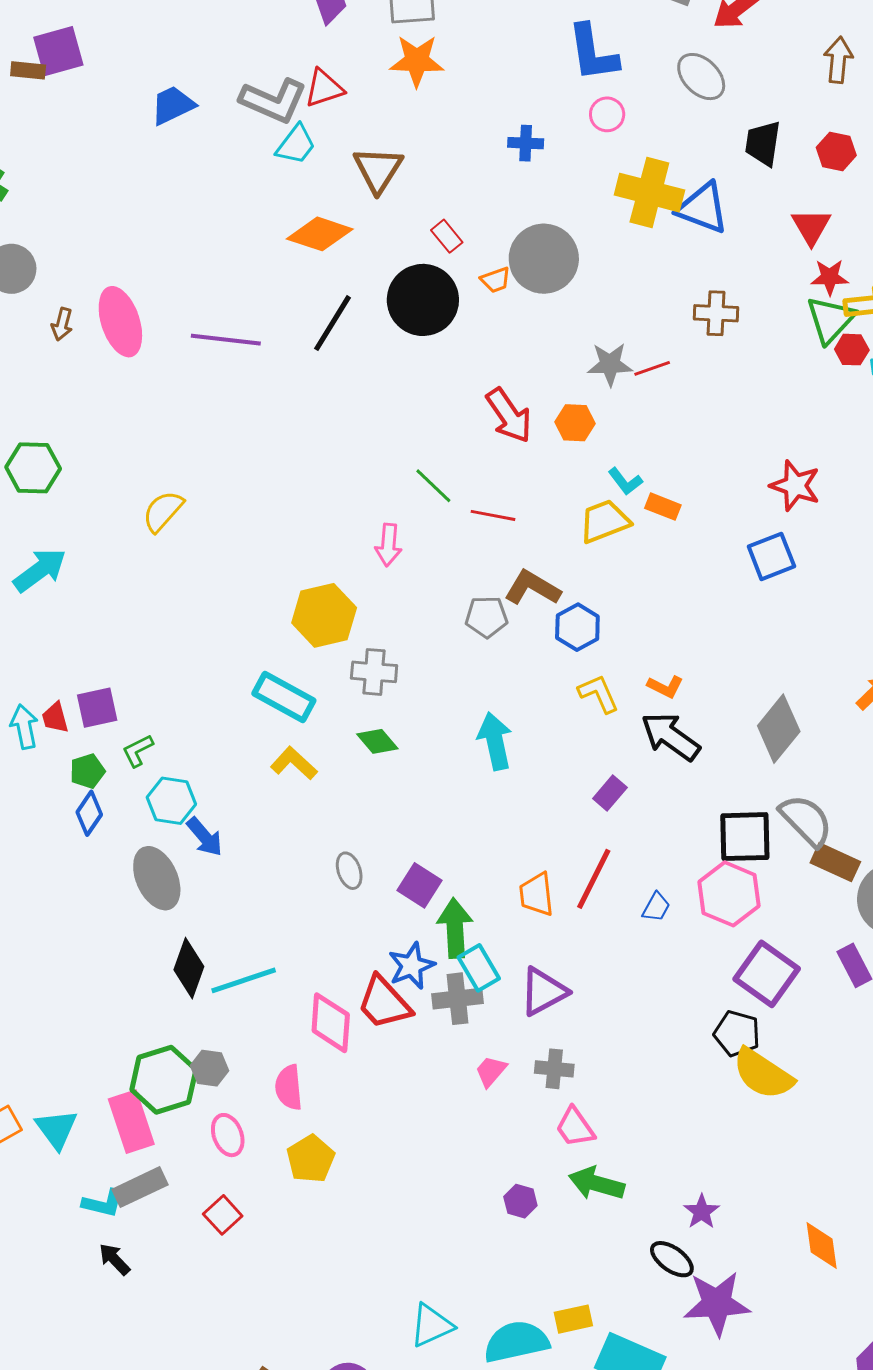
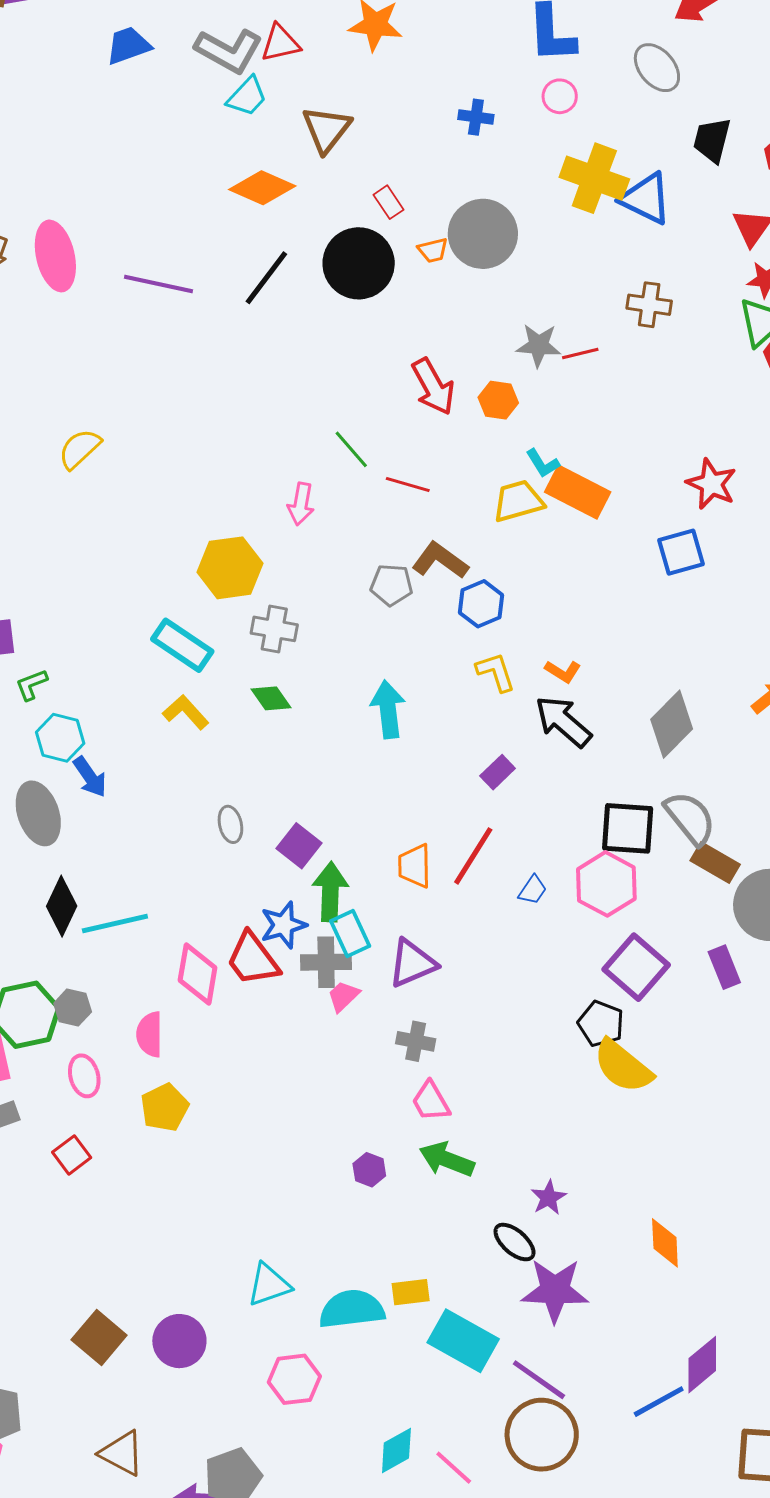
orange rectangle: (663, 507) -> (578, 492), size x1.8
pink trapezoid: (491, 1071) -> (343, 996), moved

